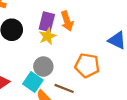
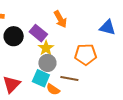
purple rectangle: (47, 22) -> (38, 33), moved, turned -54
yellow star: (48, 36) -> (46, 48), moved

